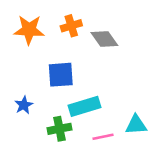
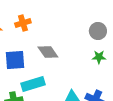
gray diamond: (104, 39) -> (48, 52), moved

